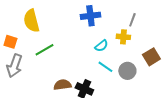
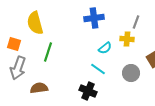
green line: (44, 50) -> (48, 52), turned -42
cyan line: (105, 67) -> (98, 69), moved
brown semicircle: (62, 85) -> (39, 88), moved

